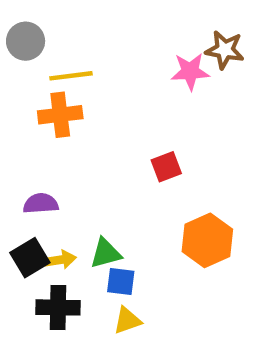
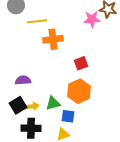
orange cross: (60, 115) -> (53, 39), moved
orange hexagon: (207, 240) -> (79, 91), moved
blue square: (121, 281) -> (68, 116), moved

